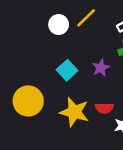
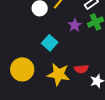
purple star: (101, 68) -> (75, 25), moved

